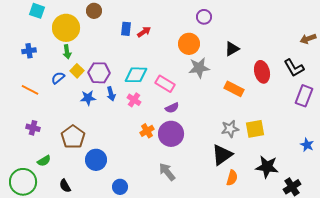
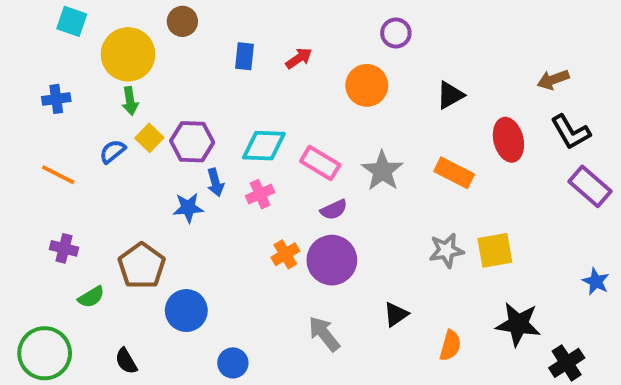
red arrow: (144, 32) -> (299, 58), moved
brown arrow: (308, 39) -> (553, 80), moved
gray star: (199, 68) -> (382, 171), moved, turned -30
purple rectangle: (304, 96) -> (590, 186), turned -70
blue star: (88, 98) -> (188, 208), moved
pink cross: (134, 100) -> (260, 194), turned 32
black triangle: (222, 155) -> (396, 314), moved, size x0.6
green semicircle: (44, 161) -> (91, 297), moved

